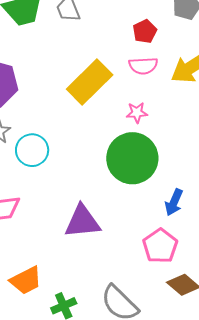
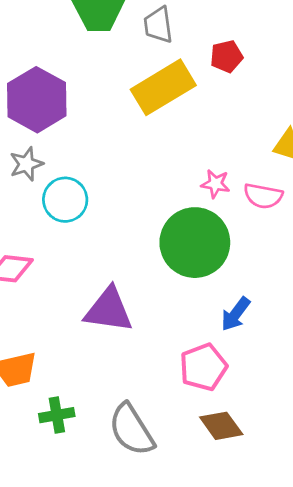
red pentagon: (145, 31) -> (226, 56), moved
pink semicircle: (143, 66) -> (263, 196), moved
yellow rectangle: (90, 82) -> (163, 87), moved

